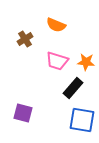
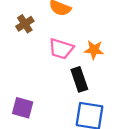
black rectangle: (73, 88) -> (79, 79), turned -60

